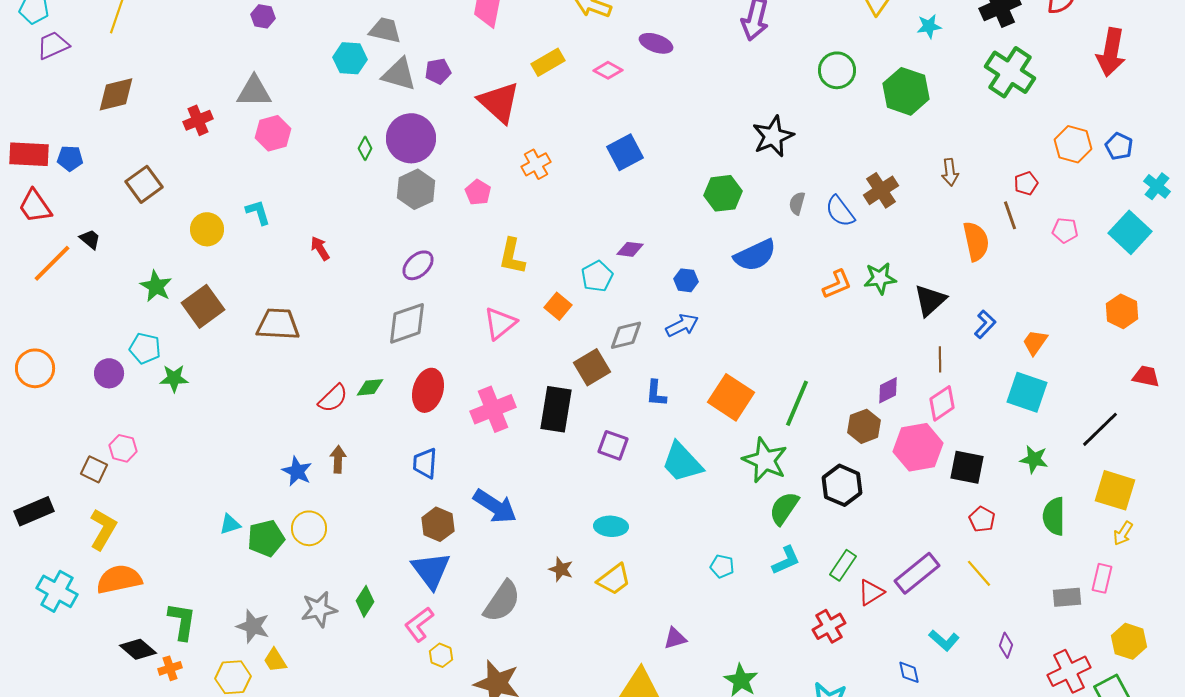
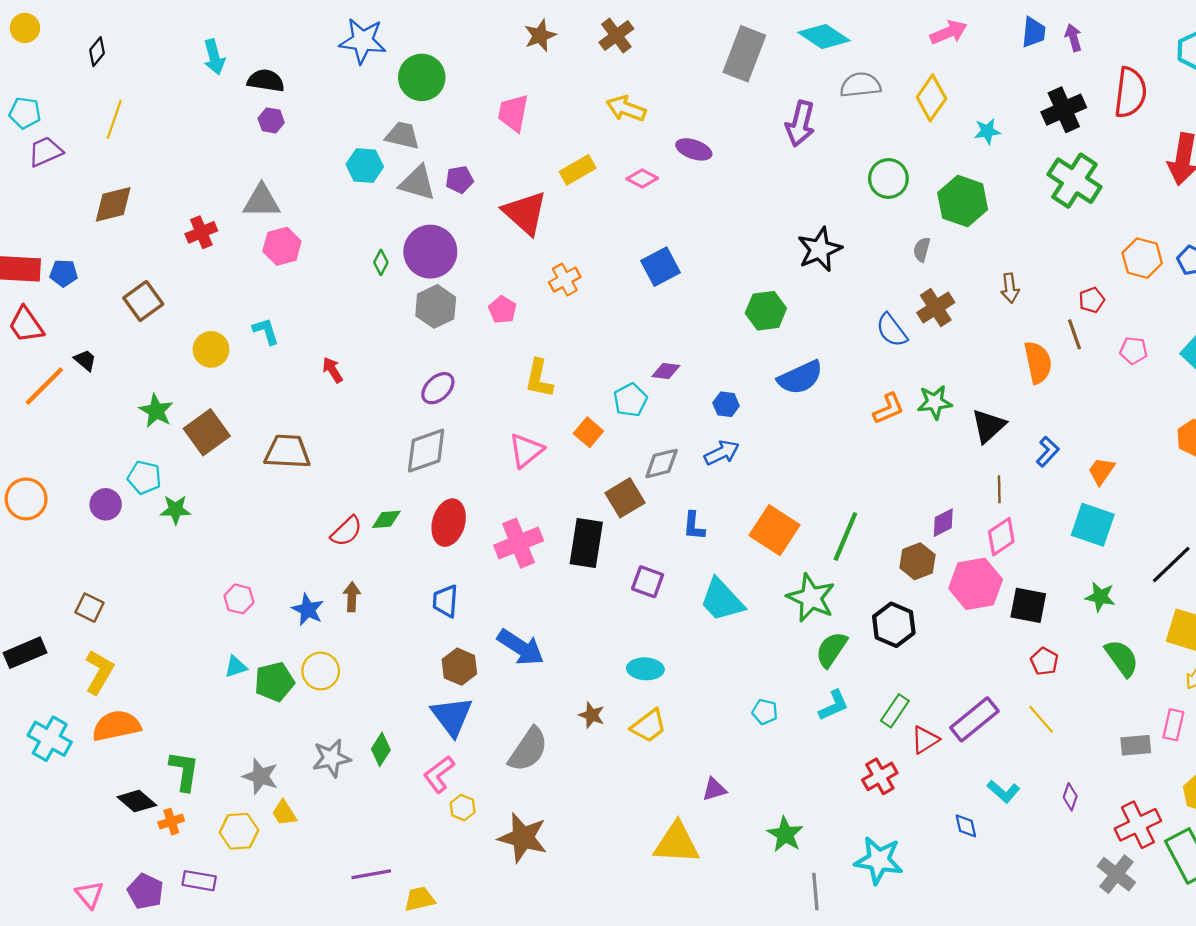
gray semicircle: (797, 203) -> (922, 249), moved
pink hexagon: (123, 448) -> (239, 599), moved
green semicircle: (1054, 516) -> (1122, 658), turned 144

